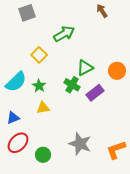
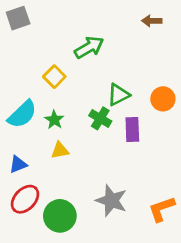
brown arrow: (102, 11) -> (152, 21), moved, turned -56
gray square: (27, 13) -> (18, 18), moved
purple rectangle: (95, 93) -> (132, 130), turned -54
green circle: (43, 155) -> (60, 216), size x1.5

